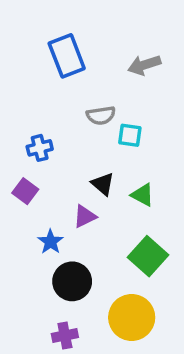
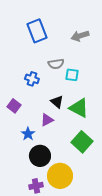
blue cross: (40, 148) -> (32, 79), moved, turned 32
green triangle: (142, 195) -> (79, 108), size x1.5
yellow circle: (132, 317) -> (60, 176), moved

